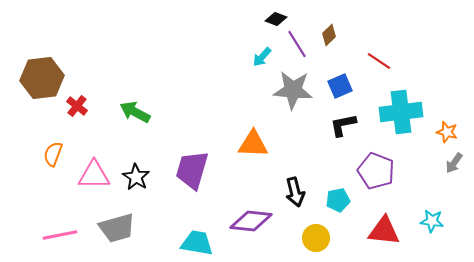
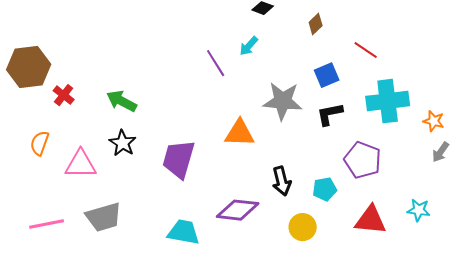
purple line: (297, 44) -> (216, 63), moved
gray star: (293, 90) -> (283, 101), moved
black star: (136, 177) -> (123, 143), moved

